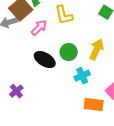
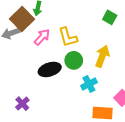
yellow L-shape: (64, 15) -> (68, 37), moved
black ellipse: (45, 59) -> (50, 69), turned -45

